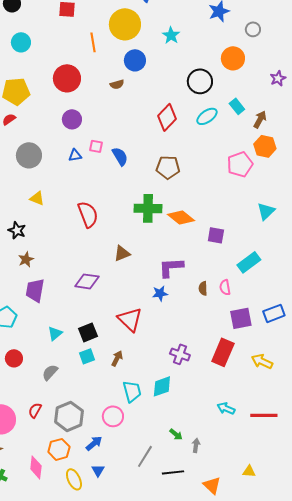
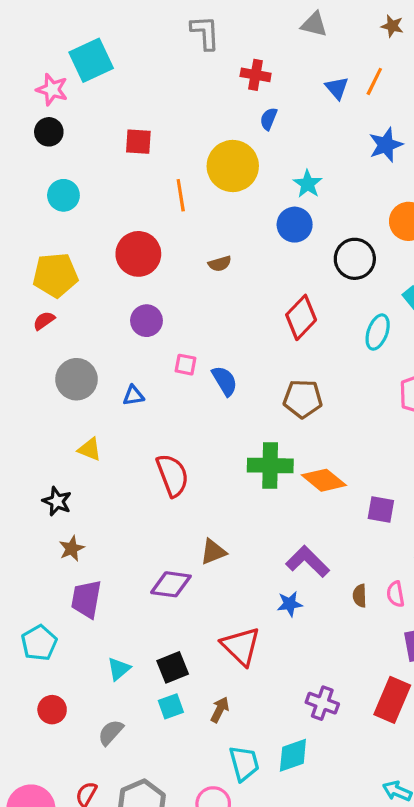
blue circle: (135, 60) -> (295, 225), moved
cyan ellipse: (207, 116) -> (378, 332), moved, turned -35
blue triangle: (75, 155) -> (133, 396), moved
brown triangle: (122, 253) -> (213, 552), moved
purple L-shape: (171, 267) -> (308, 562), turned 48

